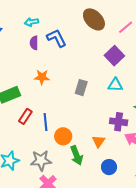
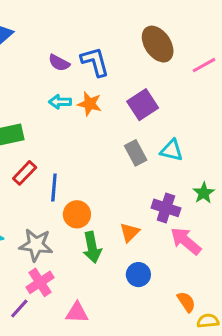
cyan arrow: (31, 22) -> (60, 102), moved
purple semicircle: (34, 43) -> (59, 63), turned -72
purple square: (114, 56) -> (143, 105), moved
orange star: (42, 77) -> (90, 104), moved
gray rectangle: (81, 88) -> (136, 153), moved, turned -56

